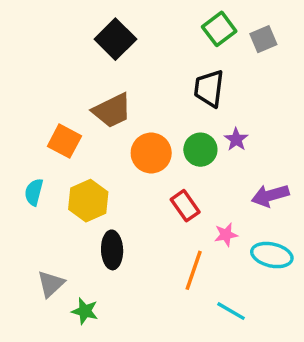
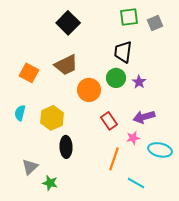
green square: (219, 29) -> (129, 17), turned 30
orange square: (64, 141) -> (29, 73), moved
green circle: (200, 150) -> (116, 78), moved
purple arrow: (270, 196) -> (144, 117), moved

